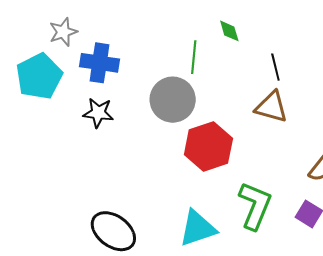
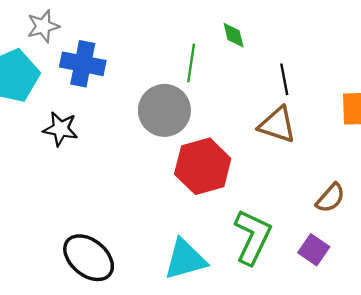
black star: (98, 113) -> (61, 129), moved

